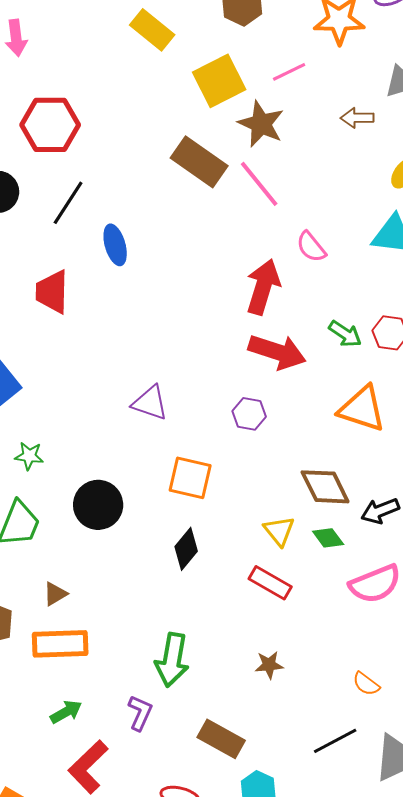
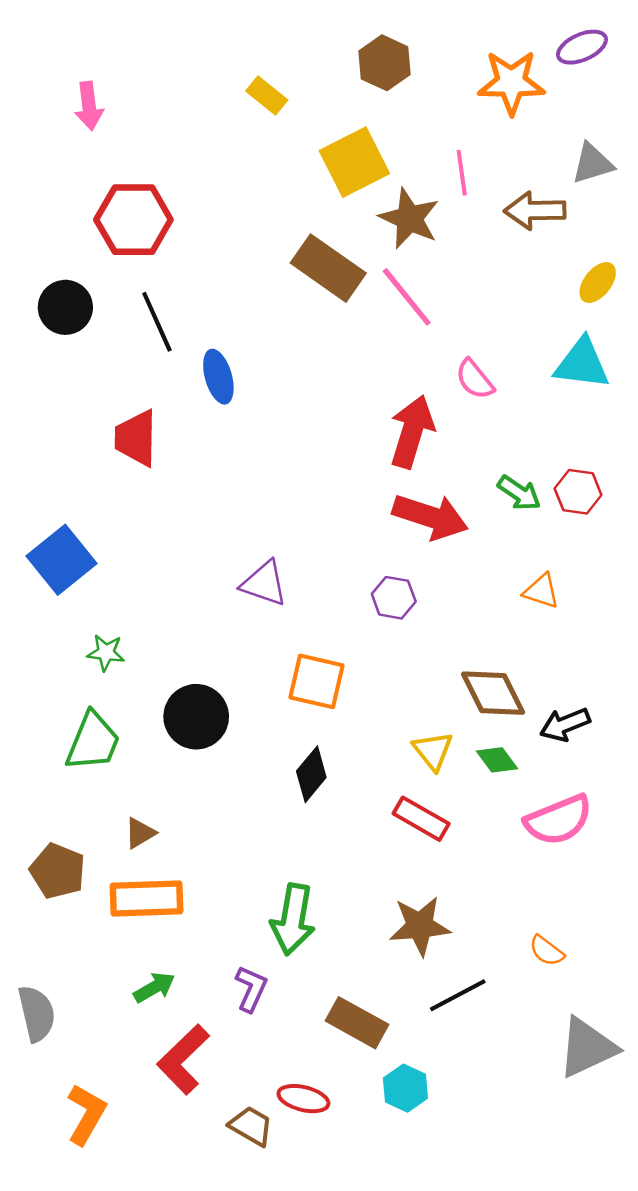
yellow rectangle: (152, 30) -> (267, 95), size x0.7
pink line: (289, 72) -> (462, 173), moved, turned -72
brown arrow: (357, 118) -> (535, 211), size x1.4
black line: (68, 203) -> (157, 322), turned -57
orange triangle: (362, 409) -> (541, 591), size x0.6
brown star: (269, 665) -> (420, 926), size x1.6
black line: (335, 741) -> (458, 995), moved

